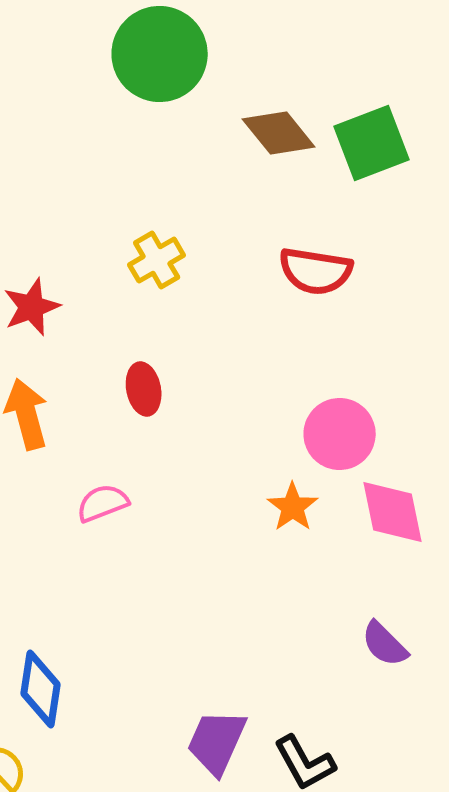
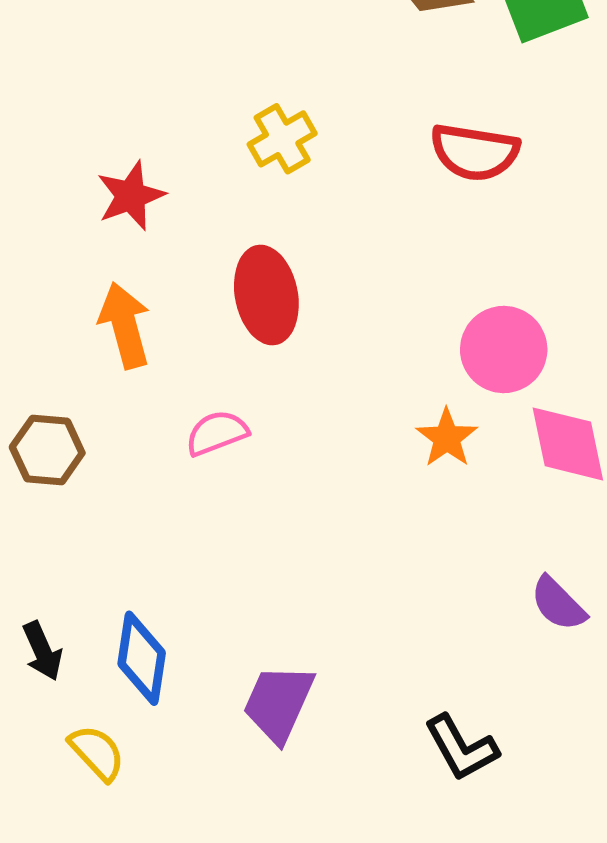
red ellipse: (144, 389) -> (266, 295), size x1.5
purple trapezoid: (217, 742) -> (278, 703), moved

